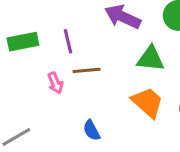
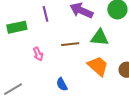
purple line: (68, 41) -> (45, 14), moved
brown line: (87, 70) -> (70, 44), moved

